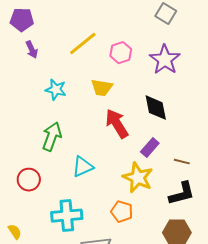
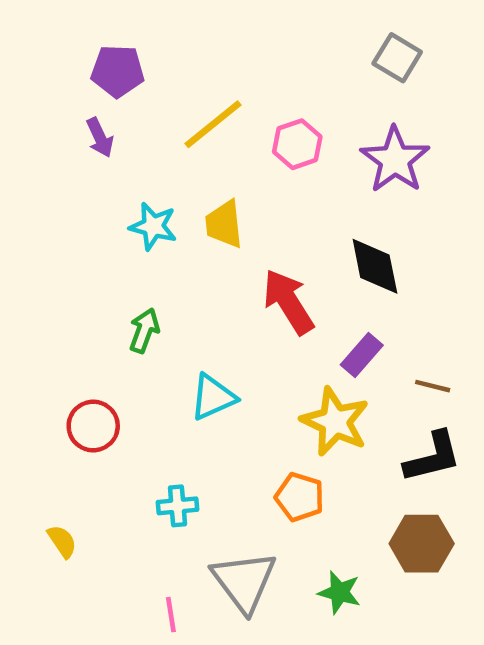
purple pentagon: (22, 20) -> (118, 71), moved
yellow trapezoid: (102, 88) -> (224, 224), moved, turned 75
green arrow: (52, 137) -> (144, 331), size x0.7
cyan cross: (67, 216) -> (177, 506), size x0.6

